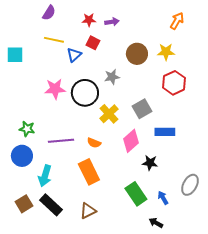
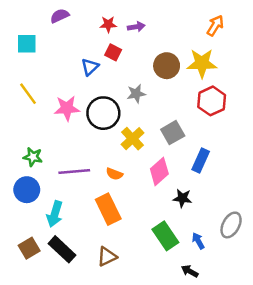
purple semicircle: (49, 13) -> (60, 16), turned -147
yellow line: (54, 40) -> (28, 94), moved, turned 42
yellow star: (166, 52) -> (202, 63), size x1.4
cyan square: (15, 55) -> (27, 44), moved
blue rectangle: (165, 132) -> (201, 161), turned -66

